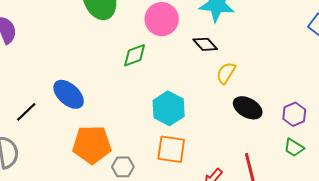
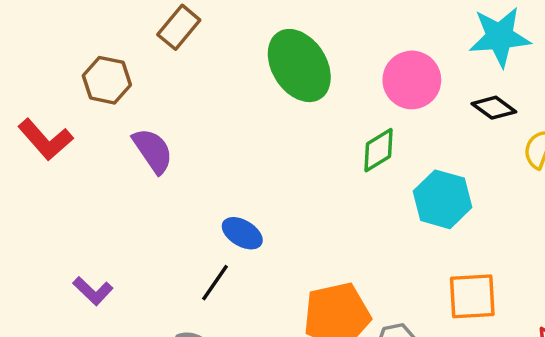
blue ellipse: (69, 94) -> (242, 233), moved, size x0.7
cyan hexagon: (169, 108) -> (442, 199), moved

